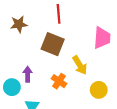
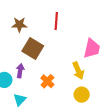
brown square: (53, 44) -> (33, 48), moved
yellow arrow: (80, 65) -> (78, 71), moved

